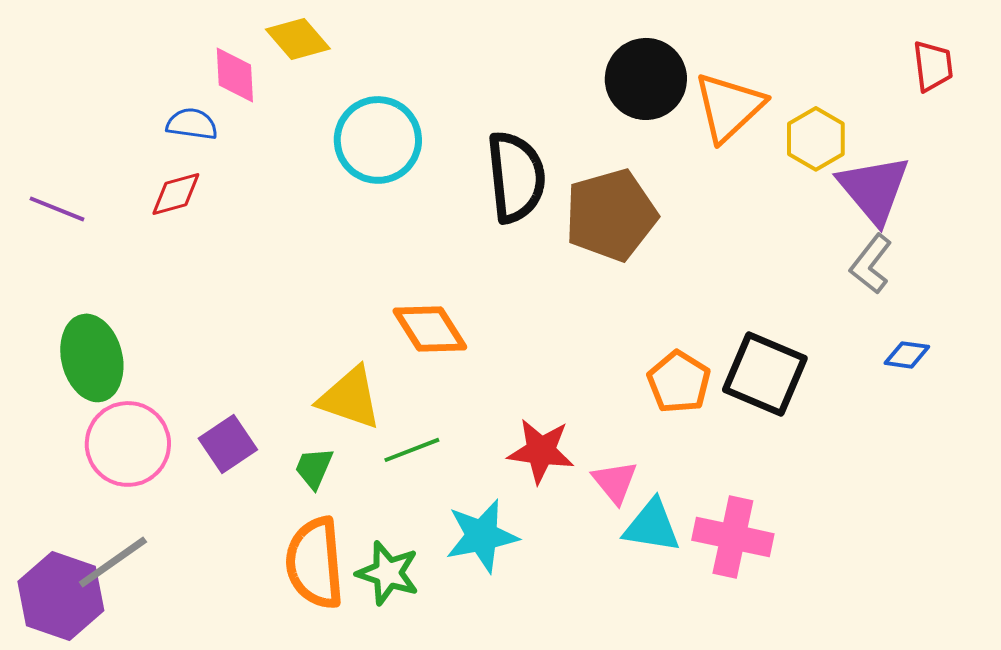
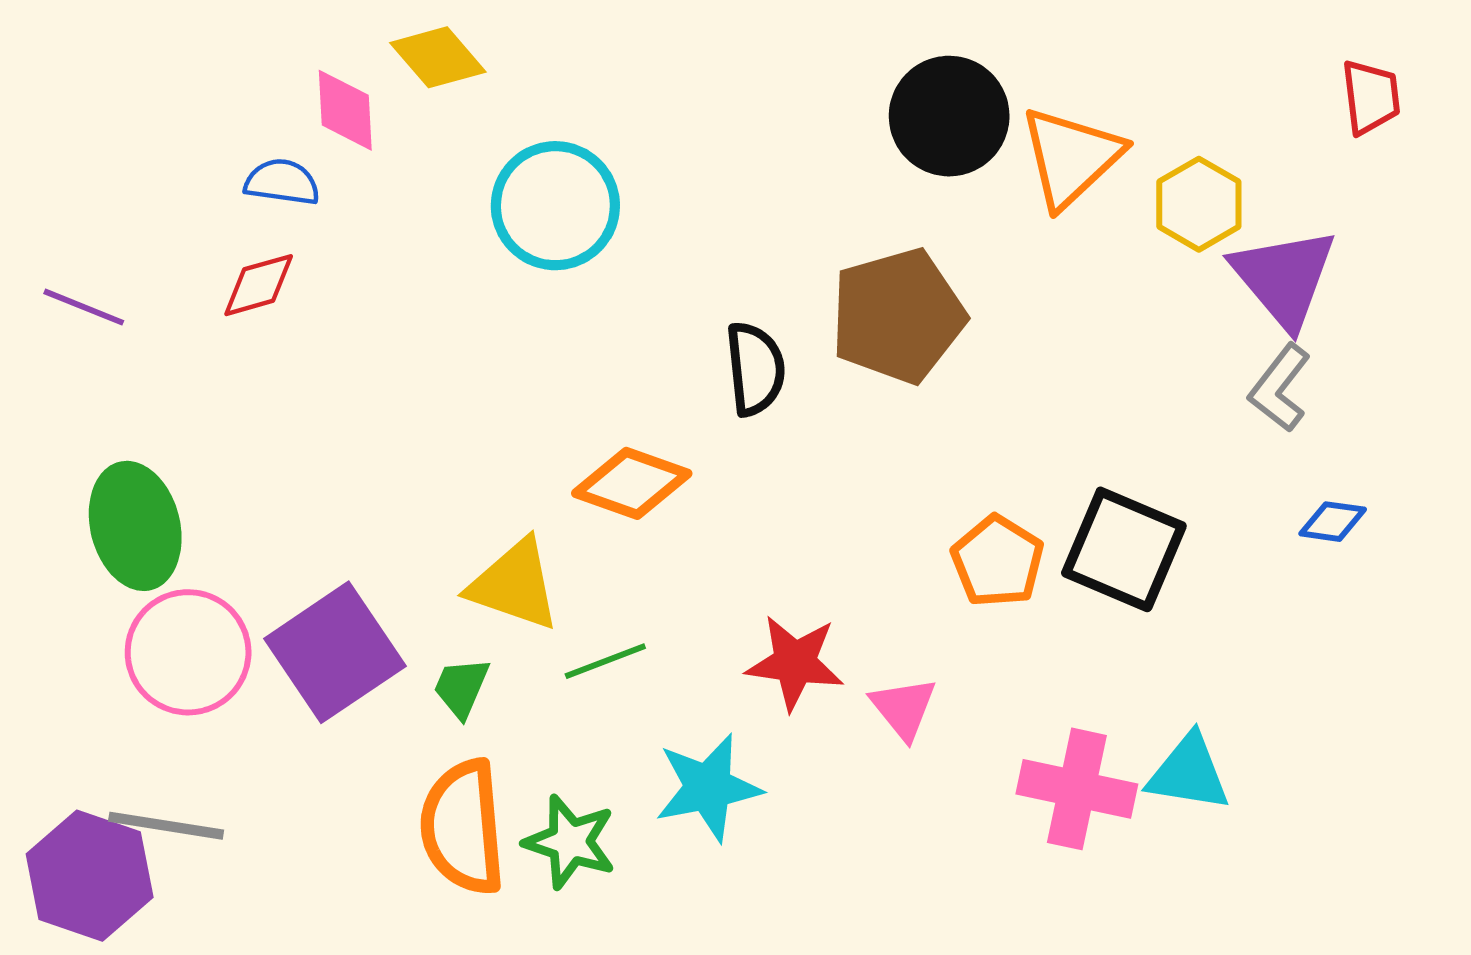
black semicircle: (516, 177) -> (755, 369), moved, size x0.7
orange diamond: (430, 329) -> (632, 483), turned -38
purple square: (228, 444) -> (335, 652), size x1.6
cyan triangle: (652, 526) -> (1189, 773), moved
gray line: (113, 562) -> (166, 826), turned 44

